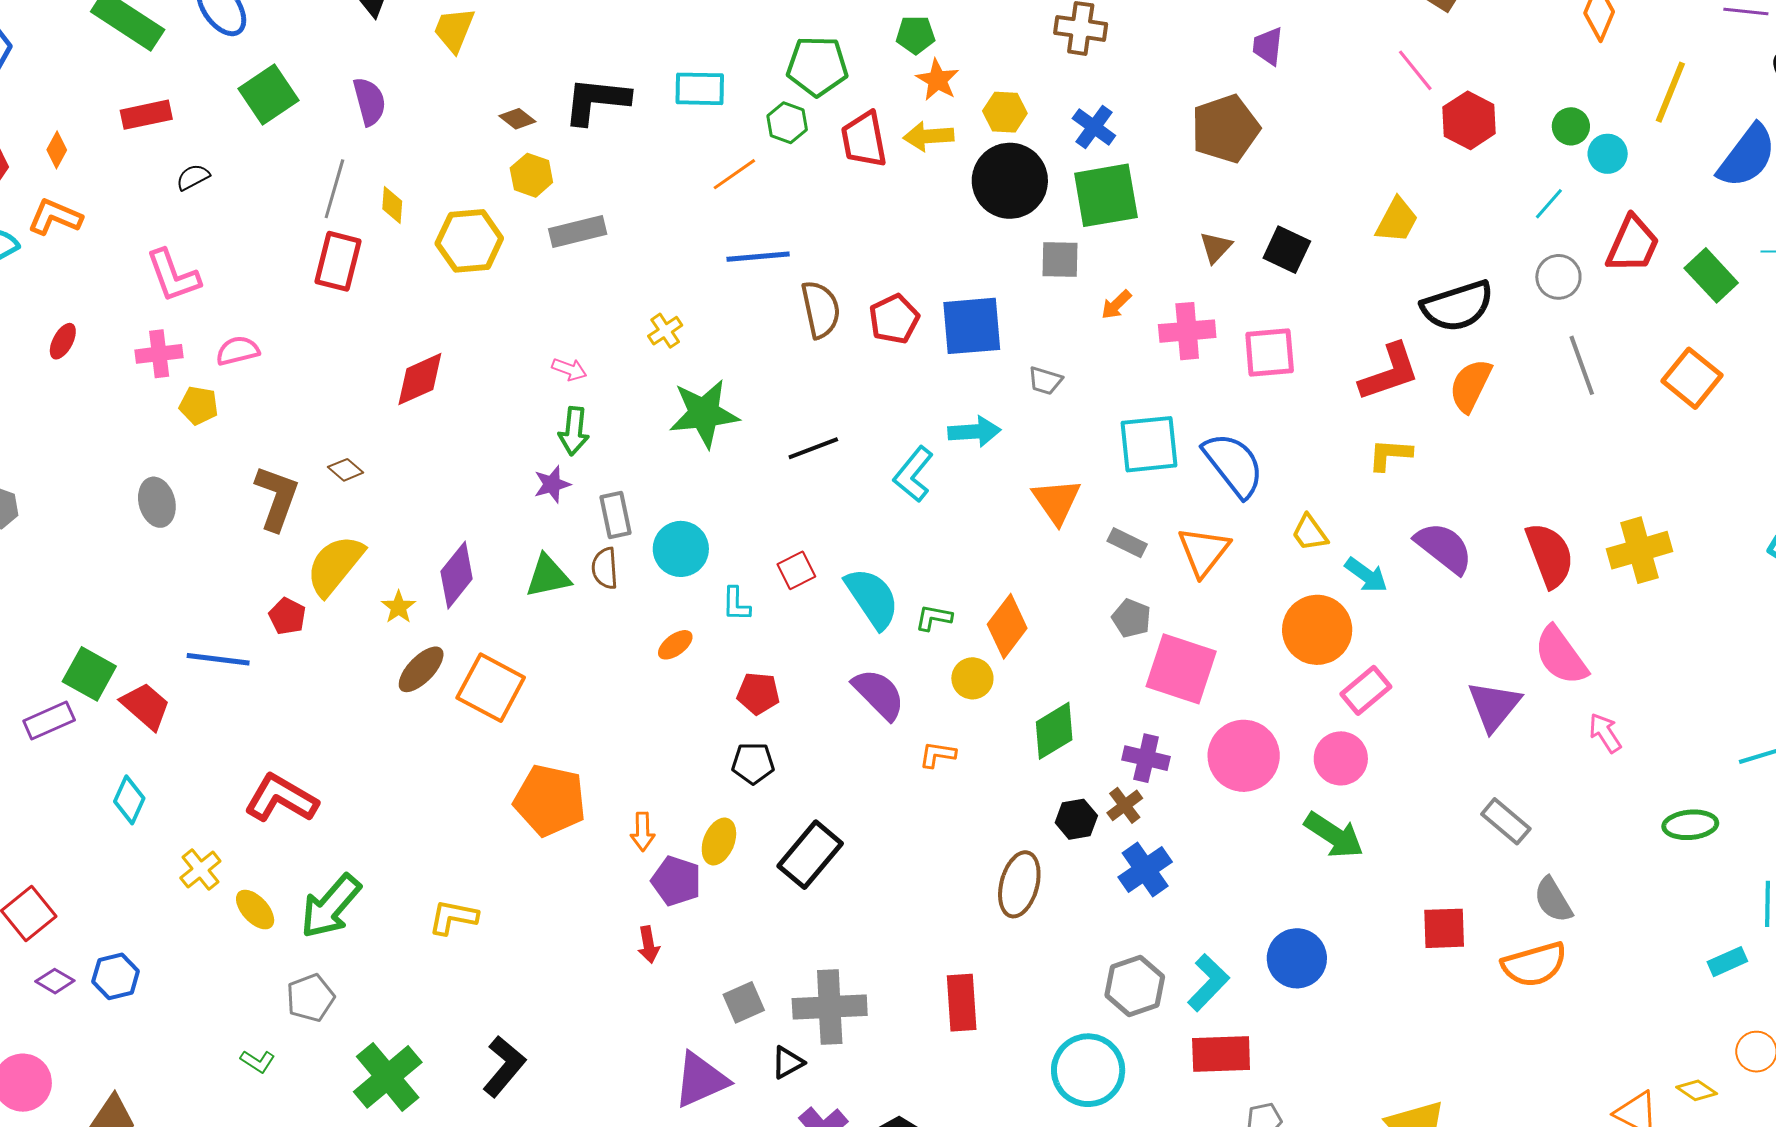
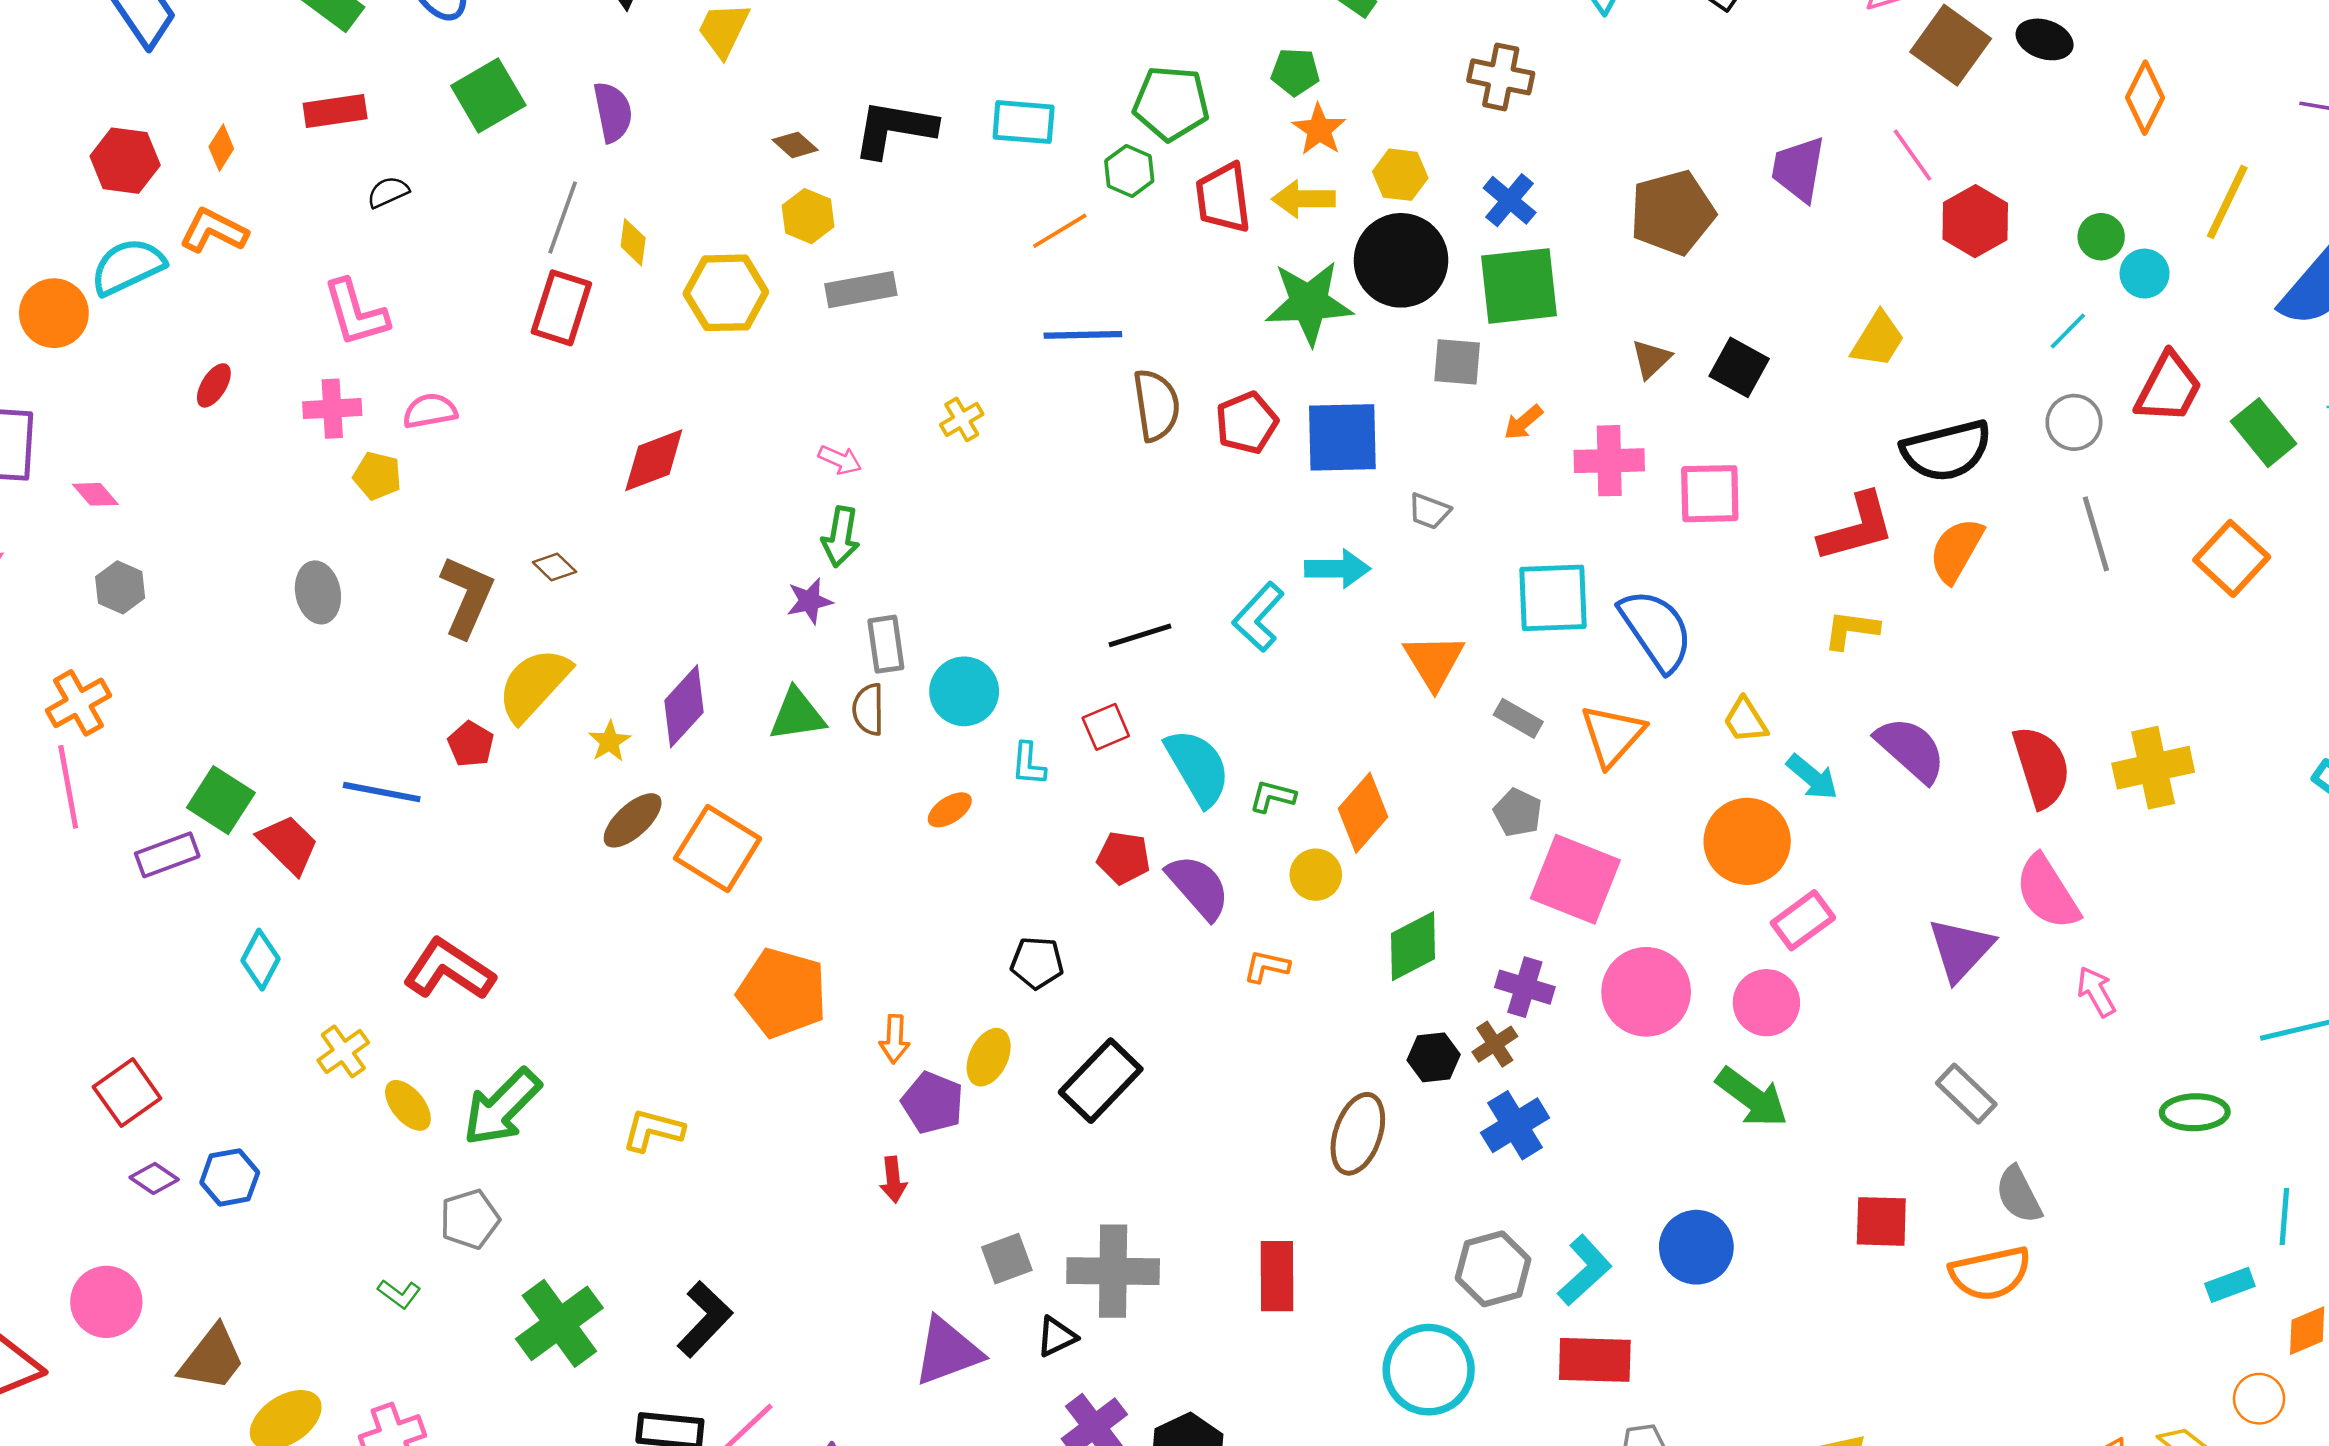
purple trapezoid: (1268, 46) -> (1798, 169), moved, size x1.4
green star: (704, 413) -> (1309, 303), moved
black line: (813, 448) -> (1140, 635), moved
red pentagon: (758, 693) -> (1123, 858), moved

